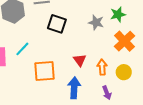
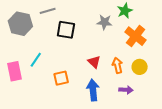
orange square: (45, 71) -> (61, 78), size x0.7
purple arrow: (107, 93) -> (126, 90), turned -56

